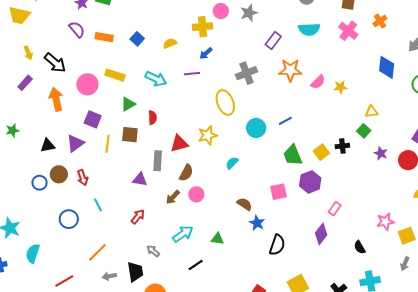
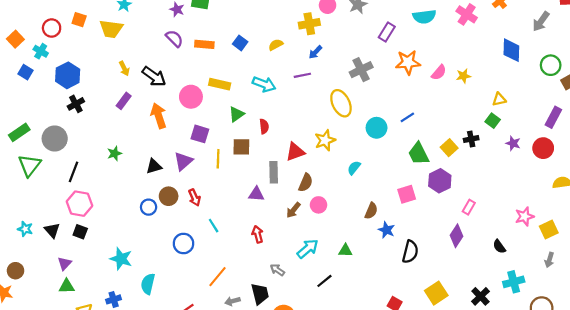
brown semicircle: (244, 204) -> (371, 211), turned 84
red arrow: (138, 217) -> (258, 234), turned -49

